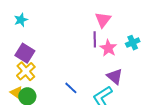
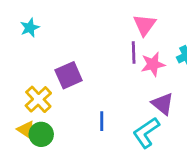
pink star: (108, 48) -> (153, 64), turned 30
purple square: (25, 53) -> (69, 75), moved, turned 36
blue line: (71, 88) -> (102, 121), turned 48

